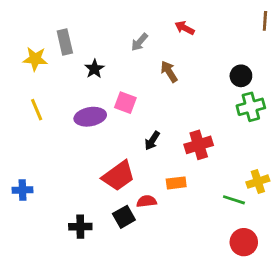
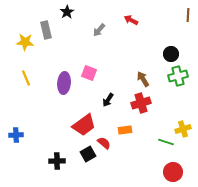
black star: (94, 69) -> (67, 12), moved
brown arrow: (169, 72) -> (143, 79), moved
purple ellipse: (90, 117) -> (64, 83), turned -75
red semicircle: (147, 201) -> (104, 143), turned 48

